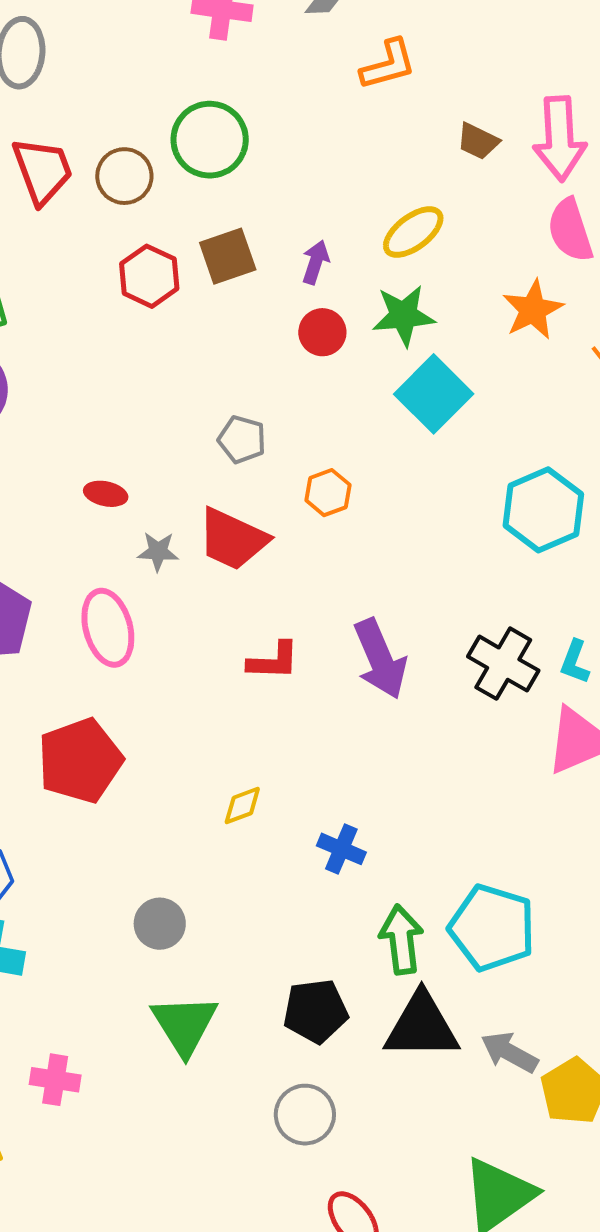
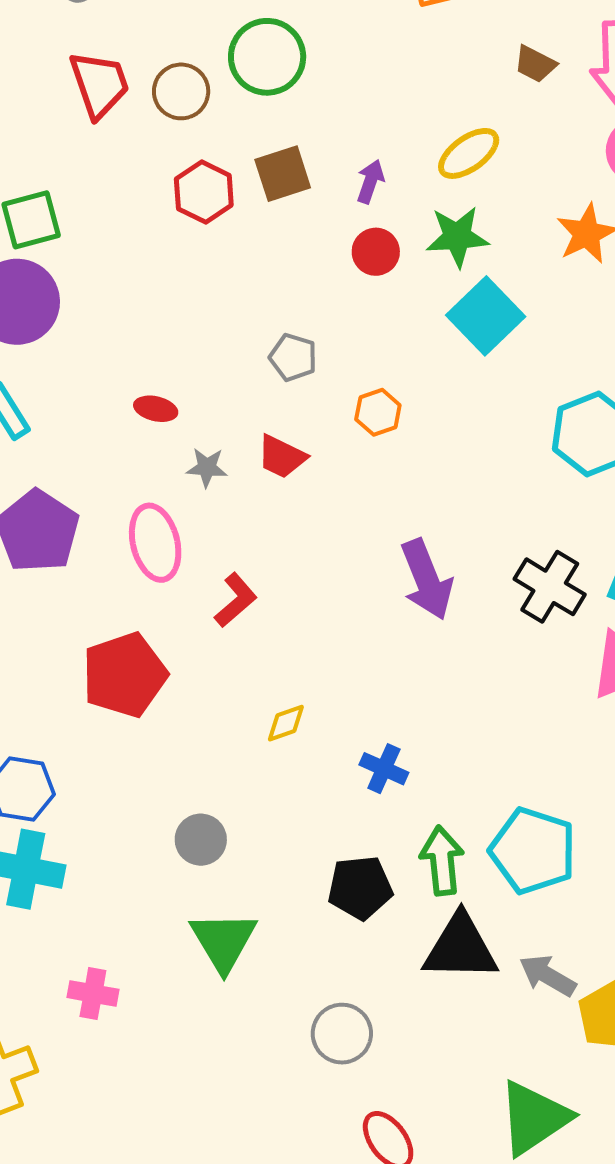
red trapezoid: (233, 539) -> (282, 457), size x0.7
red L-shape: (273, 661) -> (236, 600), moved, turned -44
black pentagon: (316, 1011) -> (360, 888), moved

